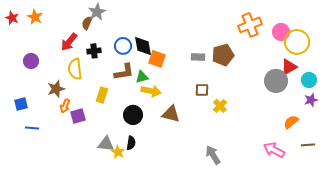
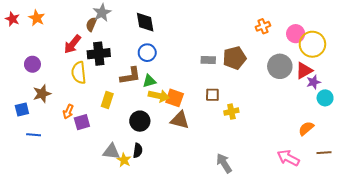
orange cross: (250, 25) -> (263, 26), size x0.6
blue circle: (123, 46) -> (147, 53), moved
black diamond: (143, 46) -> (145, 22), moved
black cross: (94, 51) -> (99, 54), size x1.5
orange square: (157, 59) -> (175, 98), moved
cyan circle: (309, 80) -> (325, 98), moved
gray circle: (276, 81) -> (280, 66), moved
brown star: (56, 89) -> (42, 94), moved
purple star: (311, 100) -> (313, 82), moved
yellow cross: (220, 106) -> (231, 112), turned 32

